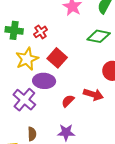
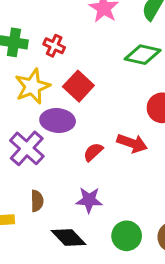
red cross: (41, 32) -> (54, 46), turned -32

